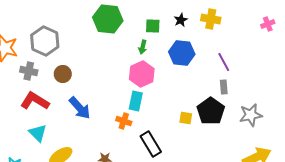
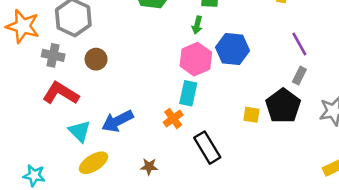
blue hexagon: (182, 53) -> (232, 49), moved
gray rectangle: (224, 87) -> (299, 76), turned 32
blue arrow: (80, 108) -> (118, 121), moved, turned 105
orange cross: (124, 121) -> (173, 119), turned 35
cyan triangle: (38, 133) -> (80, 131), moved

